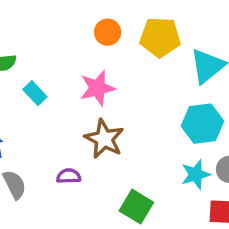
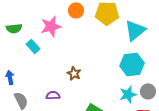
pink star: (97, 88) -> (51, 26), moved
brown star: (104, 139) -> (74, 73), size x0.6

